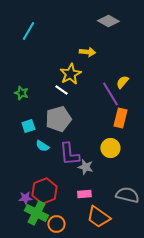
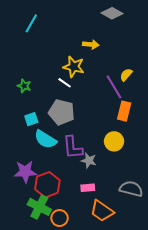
yellow star: (70, 74) -> (74, 67), turned -30
gray pentagon: (58, 119) -> (62, 112), turned 30
cyan semicircle: (42, 146) -> (45, 139), size x1.6
purple star: (25, 198) -> (25, 172), moved, size x1.6

